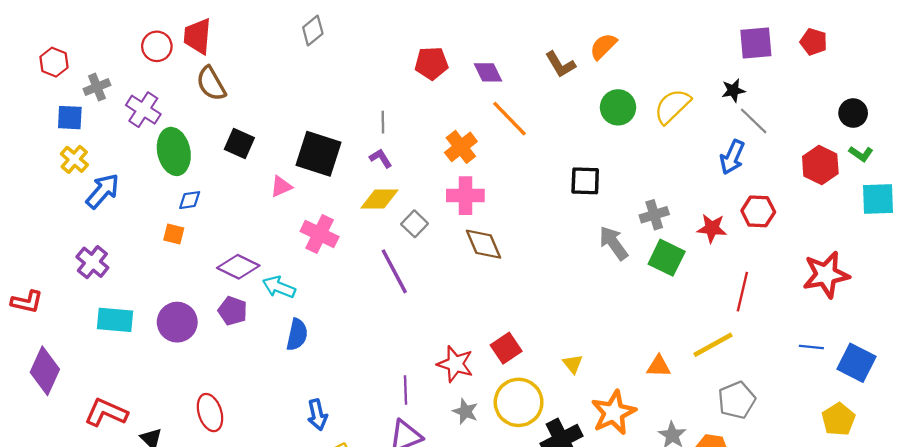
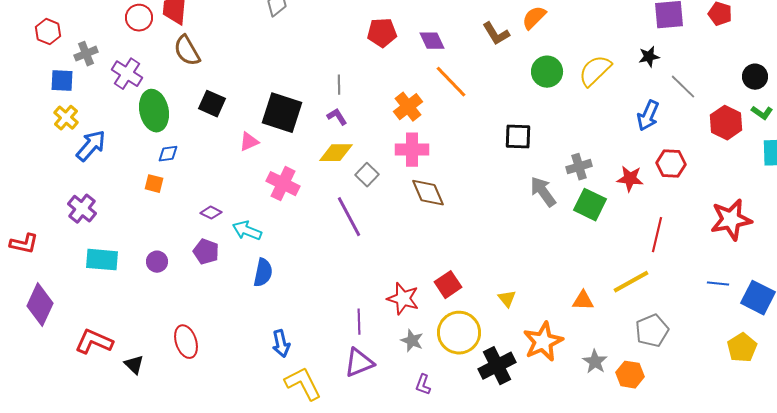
gray line: (754, 121) -> (683, 87), moved
purple diamond: (238, 267) -> (211, 213), size x0.6
purple circle: (177, 322) -> (157, 262), size x0.6

